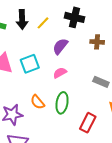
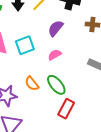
green ellipse: (62, 103) -> (56, 85), turned -50
red rectangle: (88, 123) -> (66, 109), moved

